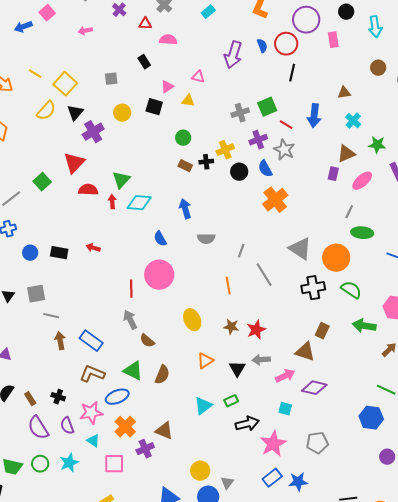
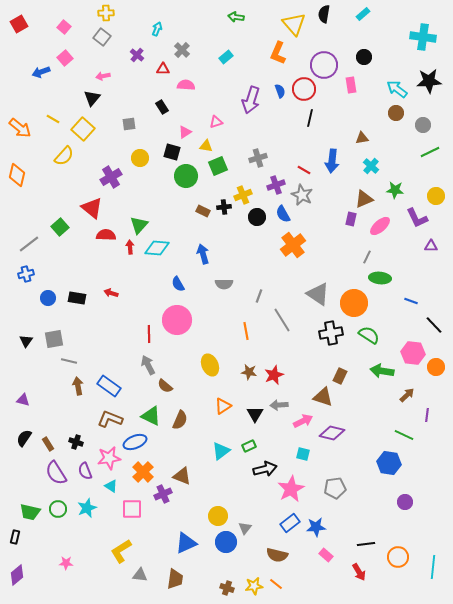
cyan arrow: (375, 27) -> (397, 89), moved, turned 135
pink triangle: (198, 77) -> (216, 122), turned -32
green square: (267, 107) -> (218, 166), moved
black triangle: (75, 113) -> (92, 98), moved
green circle: (183, 138) -> (186, 176), moved, size x1.5
red triangle: (74, 163) -> (92, 208), turned -35

